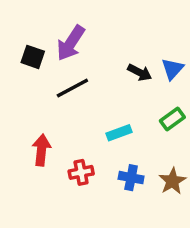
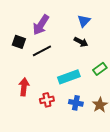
black square: (33, 57) -> (19, 42), moved
blue triangle: (172, 69) -> (84, 21), moved
cyan rectangle: (119, 133) -> (69, 77), size x1.5

